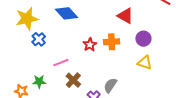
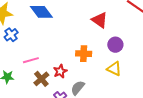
orange cross: (112, 42) -> (84, 54), moved
red star: (90, 45) -> (60, 71), moved

